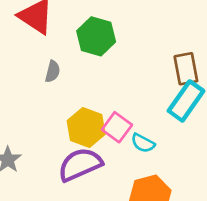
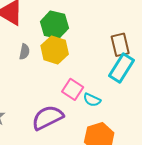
yellow hexagon: (86, 128) -> (55, 50), moved

